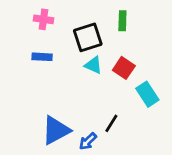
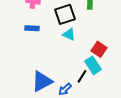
red square: (124, 68) -> (99, 49), moved
cyan rectangle: (147, 94) -> (93, 65), moved

